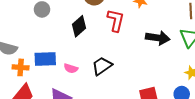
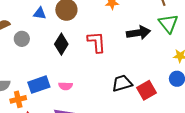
red L-shape: (116, 20) -> (96, 42), moved
black trapezoid: (102, 66) -> (122, 83), moved, turned 35

